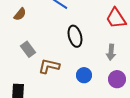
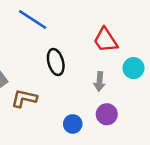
blue circle: (84, 75) -> (73, 124), moved

